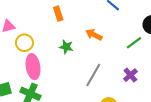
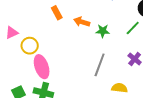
orange arrow: (94, 35) -> (82, 22), moved
green star: (66, 47) -> (103, 31), moved

